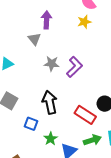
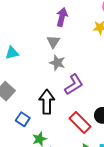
gray triangle: (34, 39) -> (53, 42), moved
purple L-shape: (74, 67) -> (74, 85), moved

